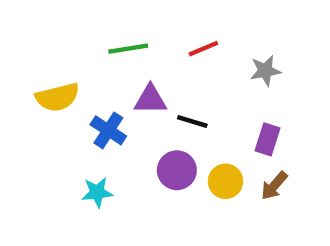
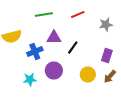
black line: (192, 122) -> (73, 48), turned -72
blue cross: (108, 130) -> (35, 52), turned 35
purple circle: (177, 170) -> (54, 70), moved

